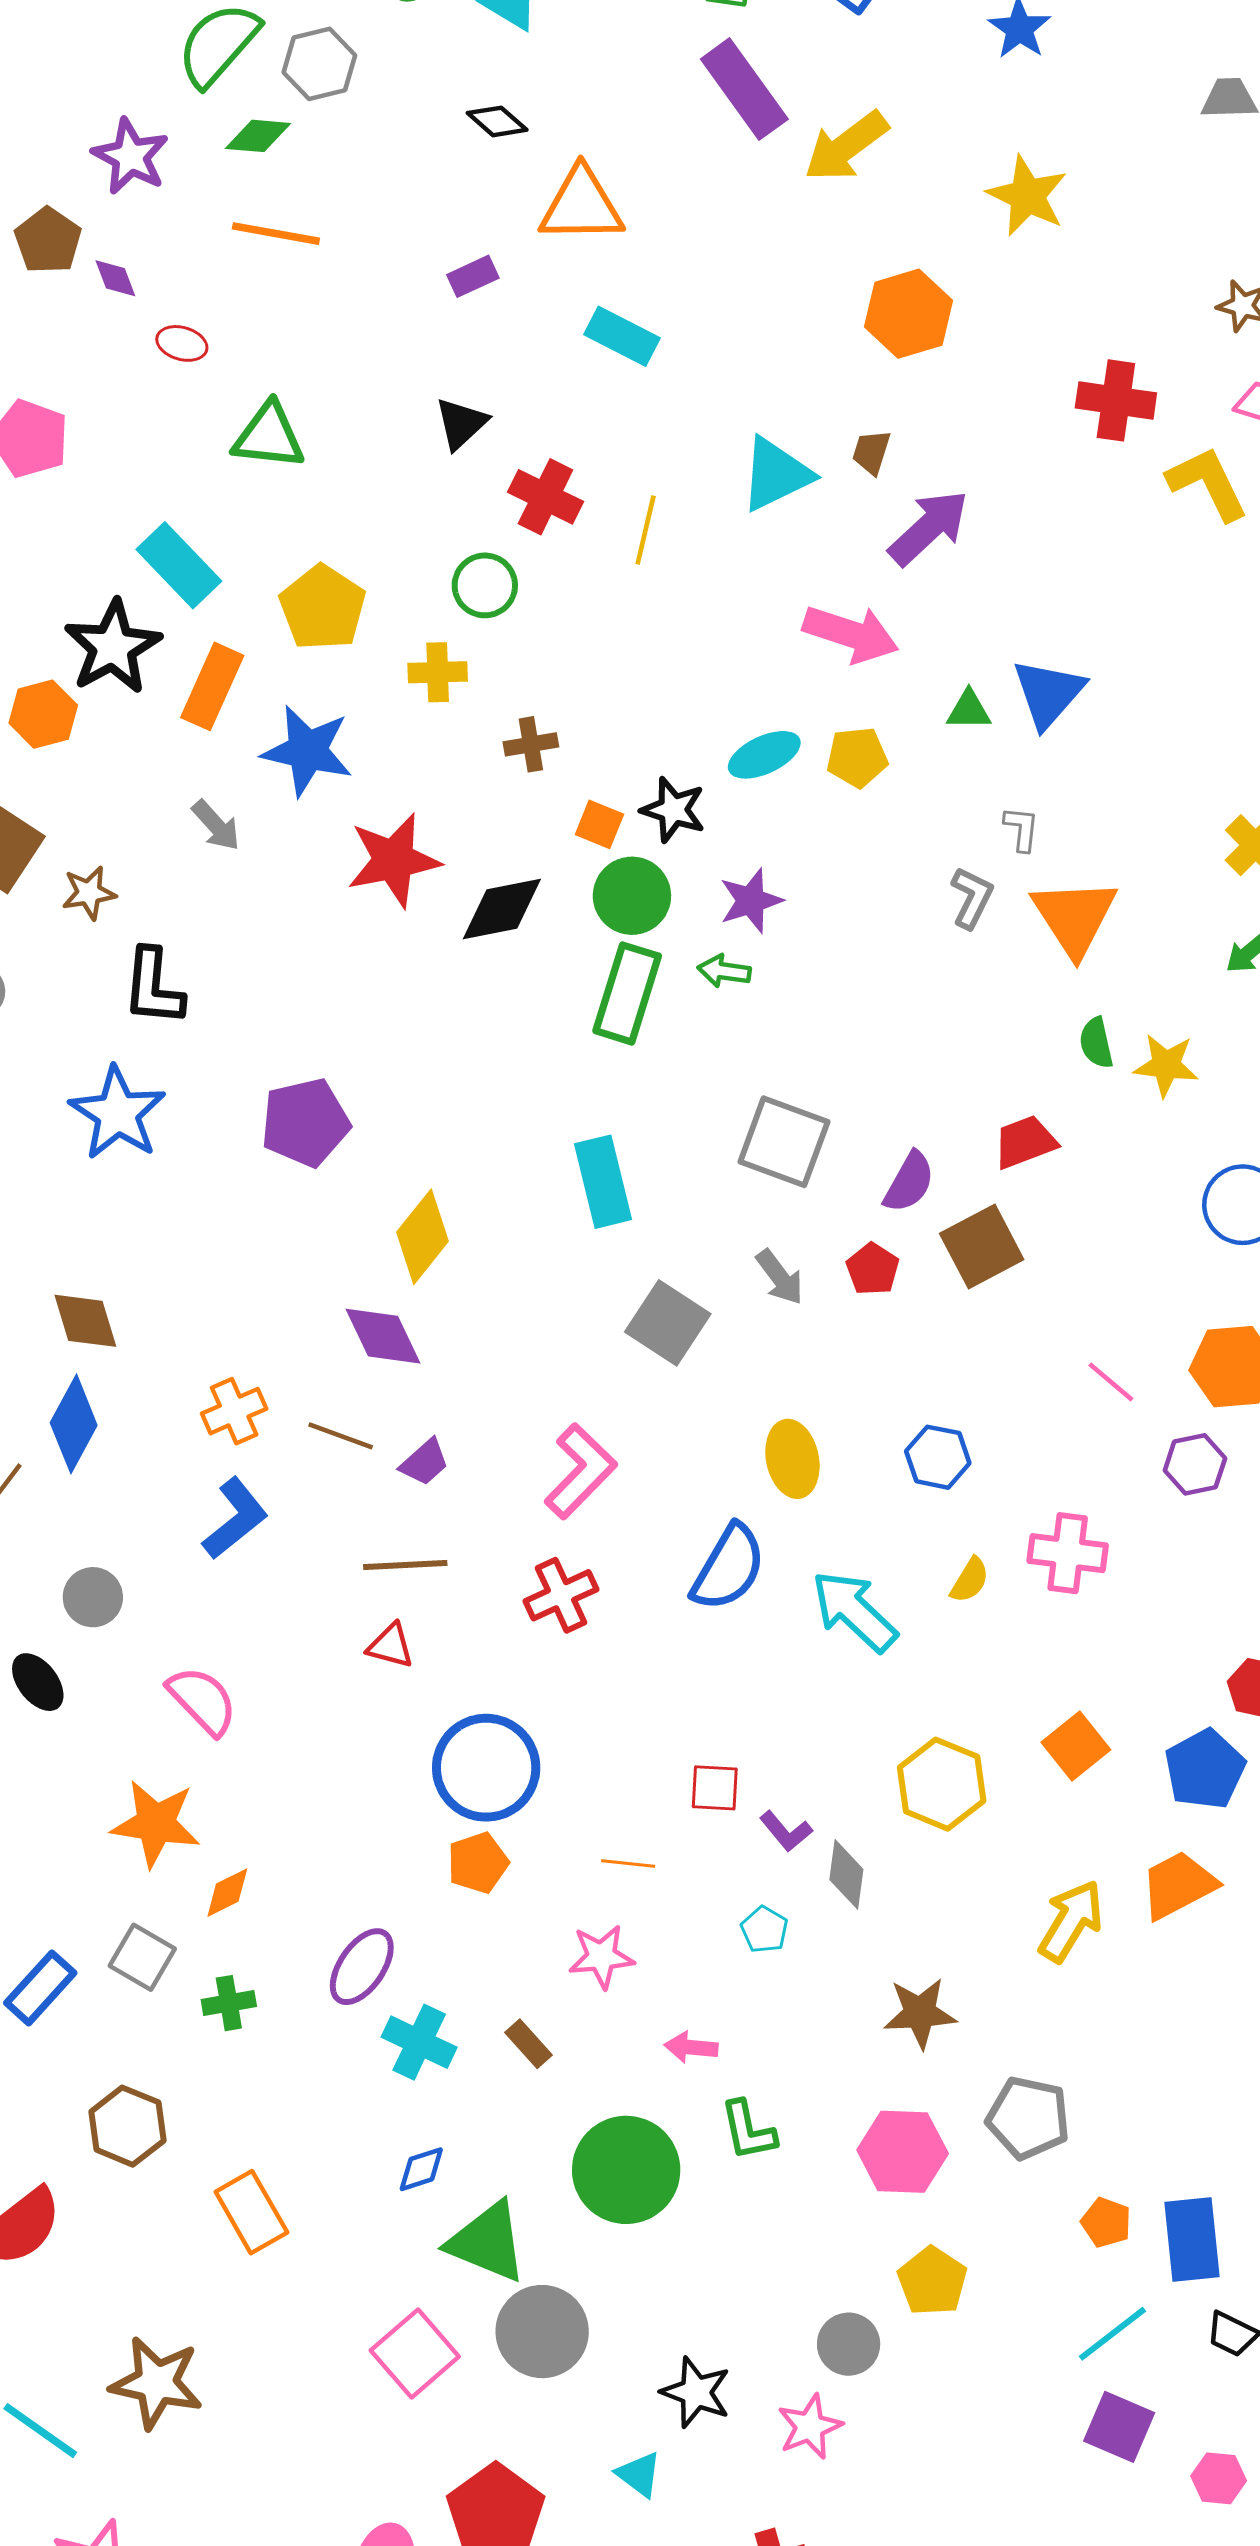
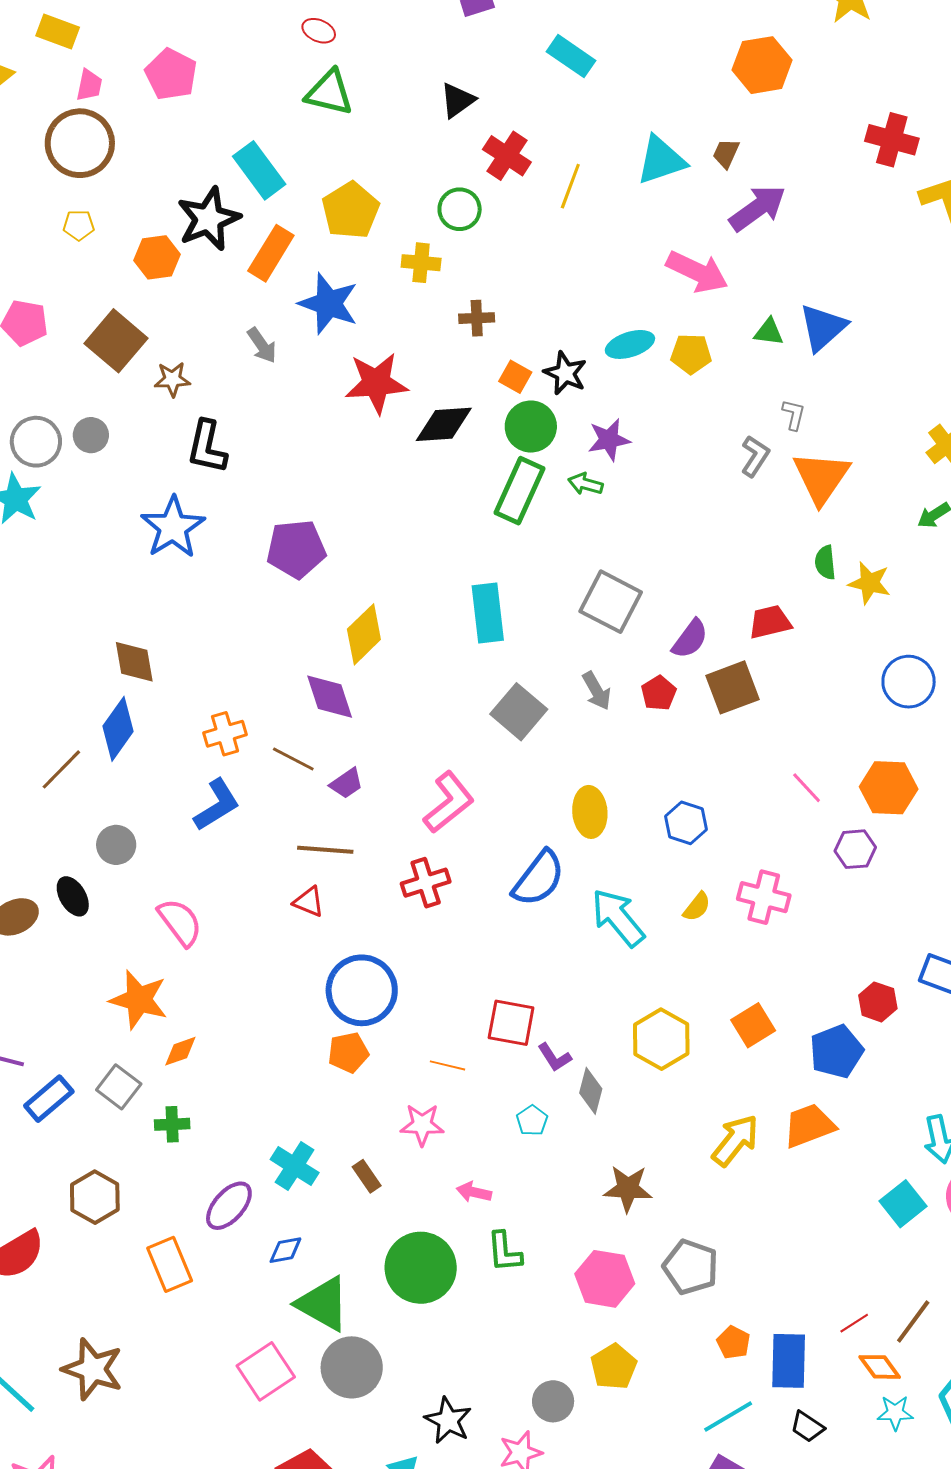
red ellipse: (182, 343) -> (319, 31), moved
red square: (715, 1788) -> (511, 1023), size x1.4
purple ellipse: (362, 1967) -> (229, 1206), moved

